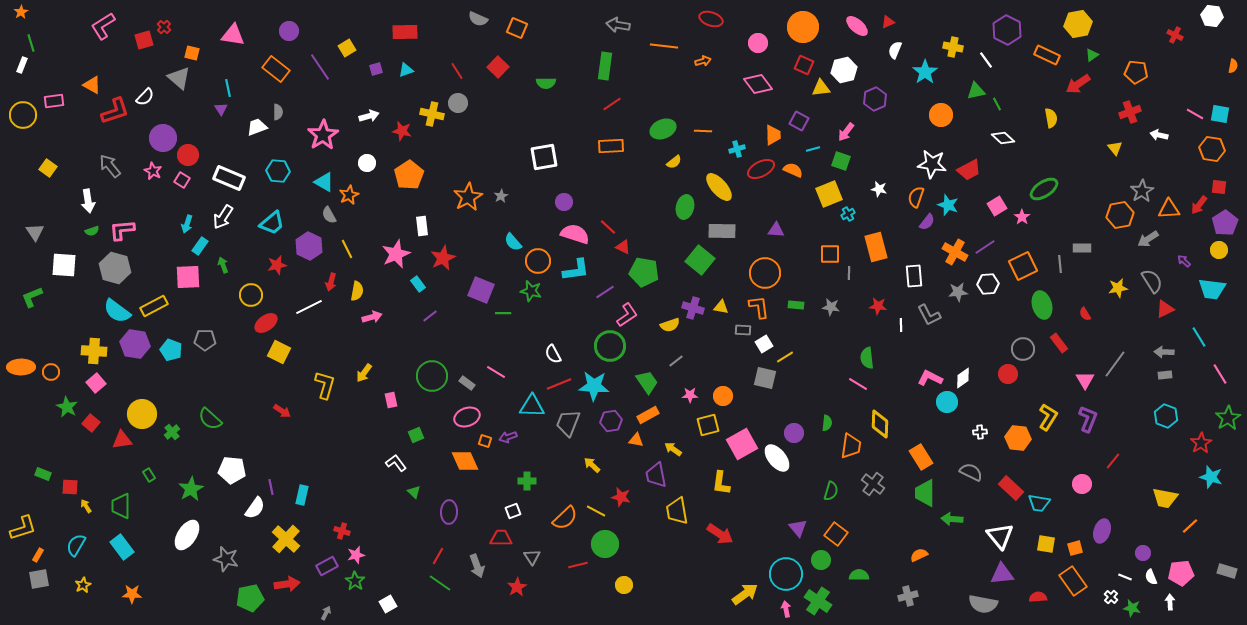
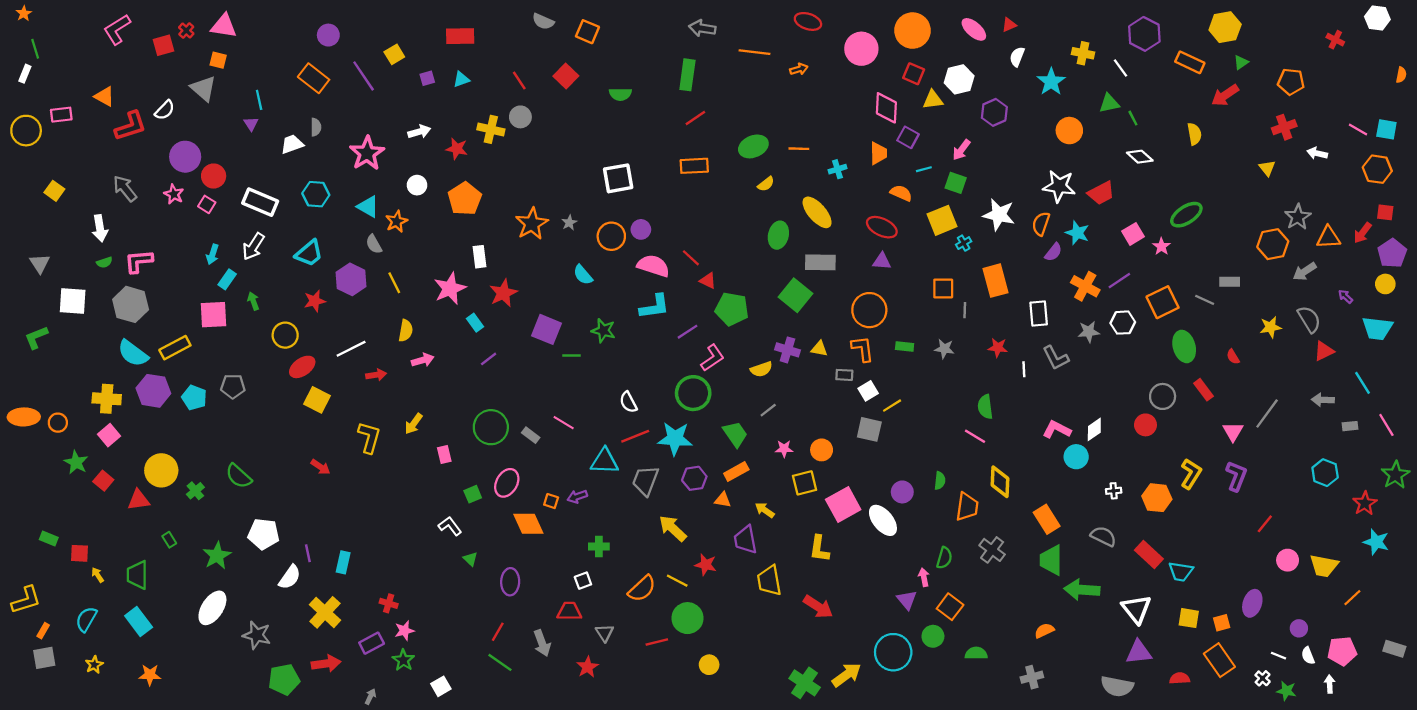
pink triangle: (233, 35) -> (224, 26), moved
pink circle: (758, 43) -> (861, 49), size x1.5
pink diamond: (758, 84) -> (886, 108), moved, turned 40
red ellipse: (761, 169) -> (882, 227), moved, turned 52
white star: (879, 189) -> (999, 215), size x1.8
orange circle: (538, 261) -> (611, 236), moved
gray line: (1060, 264) -> (1205, 300), turned -60
red arrow: (331, 282) -> (376, 375), moved, turned -114
gray rectangle: (1165, 375) -> (1350, 426), moved
pink ellipse: (467, 417) -> (507, 483), moved, turned -40
yellow arrow: (592, 465) -> (673, 528), size x1.5
pink circle: (1082, 484) -> (1288, 560), moved
green arrow: (952, 519) -> (1082, 590), size x1.4
green cross: (818, 601) -> (805, 683), moved
pink arrow: (786, 609) -> (924, 577), moved

